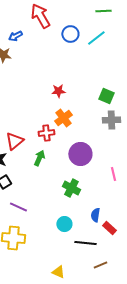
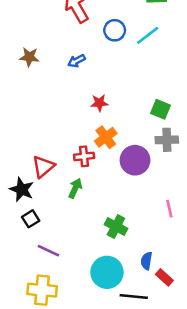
blue arrow: (15, 36) -> (76, 61), moved
purple circle: (80, 154) -> (135, 160), moved
cyan circle: (64, 224) -> (107, 272), size x1.6

